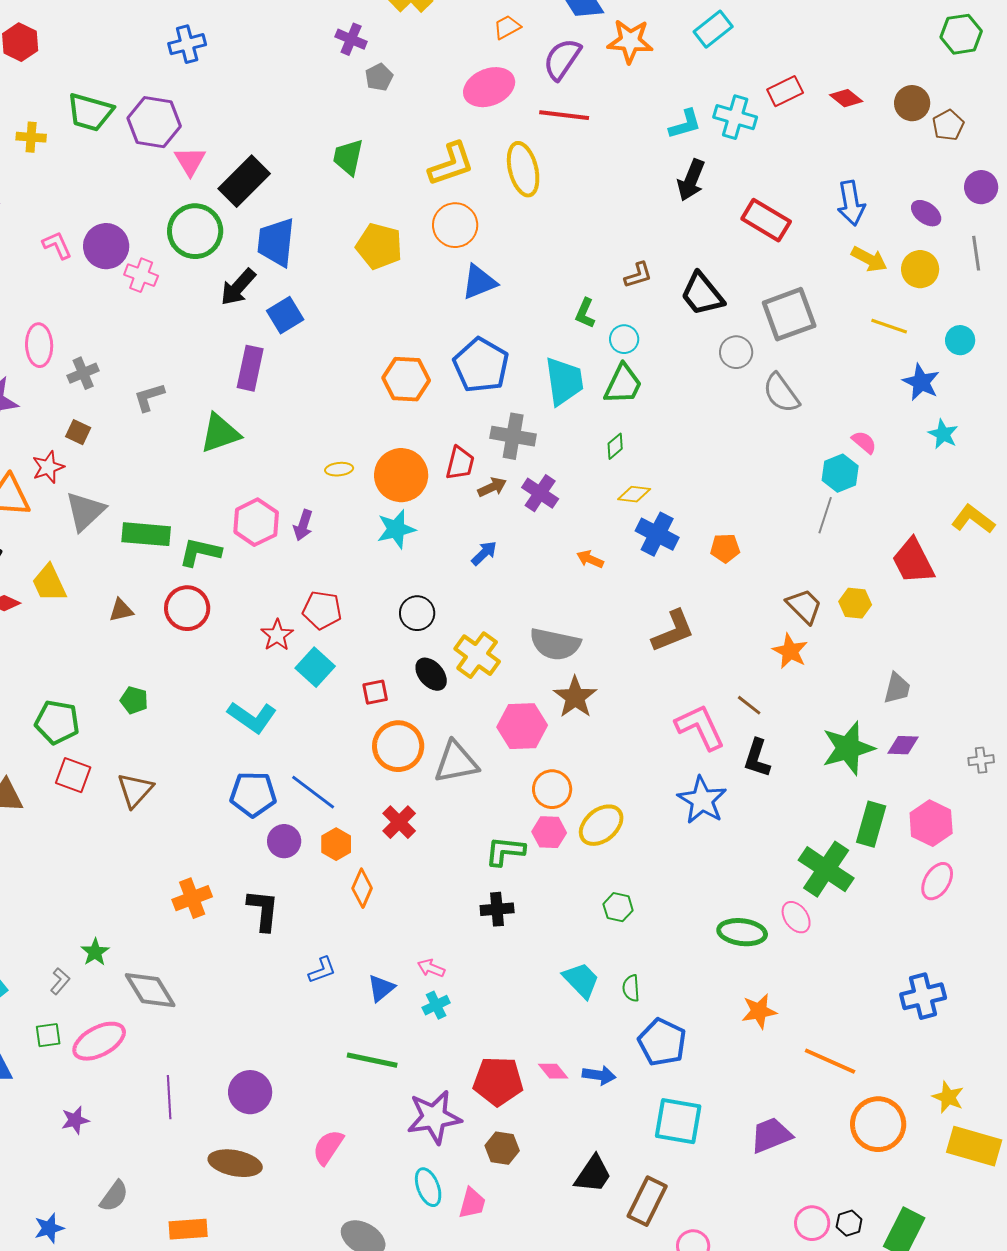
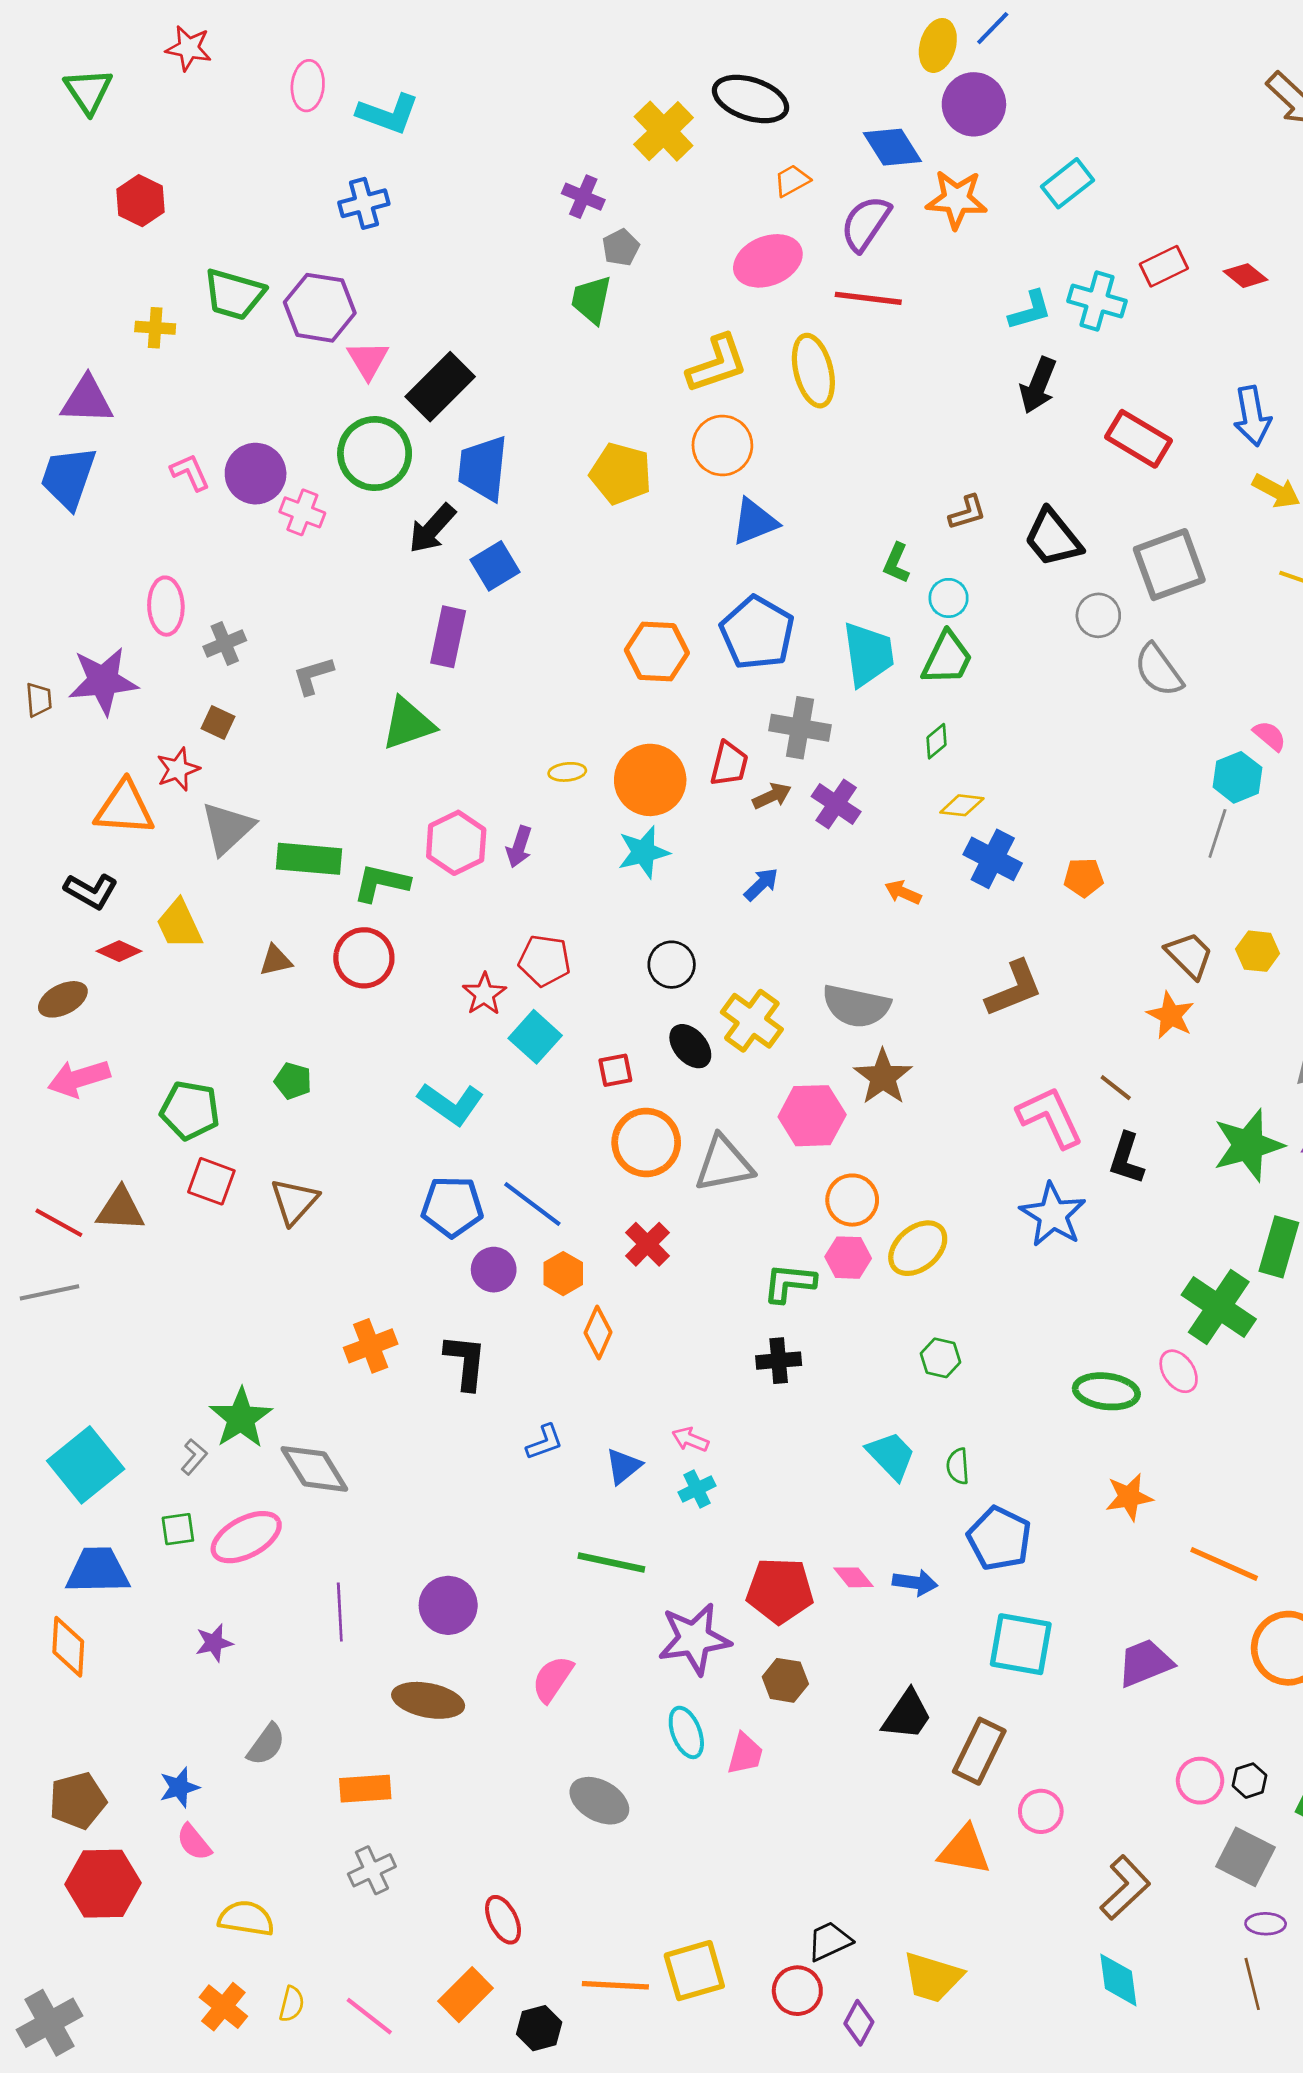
green trapezoid: (348, 157) -> (591, 300), moved
green star: (95, 952) -> (241, 1418), size x1.6

